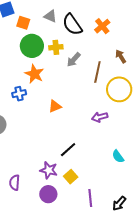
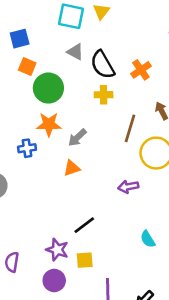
orange square: (23, 23) -> (27, 66), moved
yellow cross: (56, 47) -> (104, 95), moved
gray arrow: (74, 60) -> (77, 138), moved
orange star: (34, 74) -> (49, 124), turned -30
yellow square: (71, 177) -> (85, 260), turned 32

